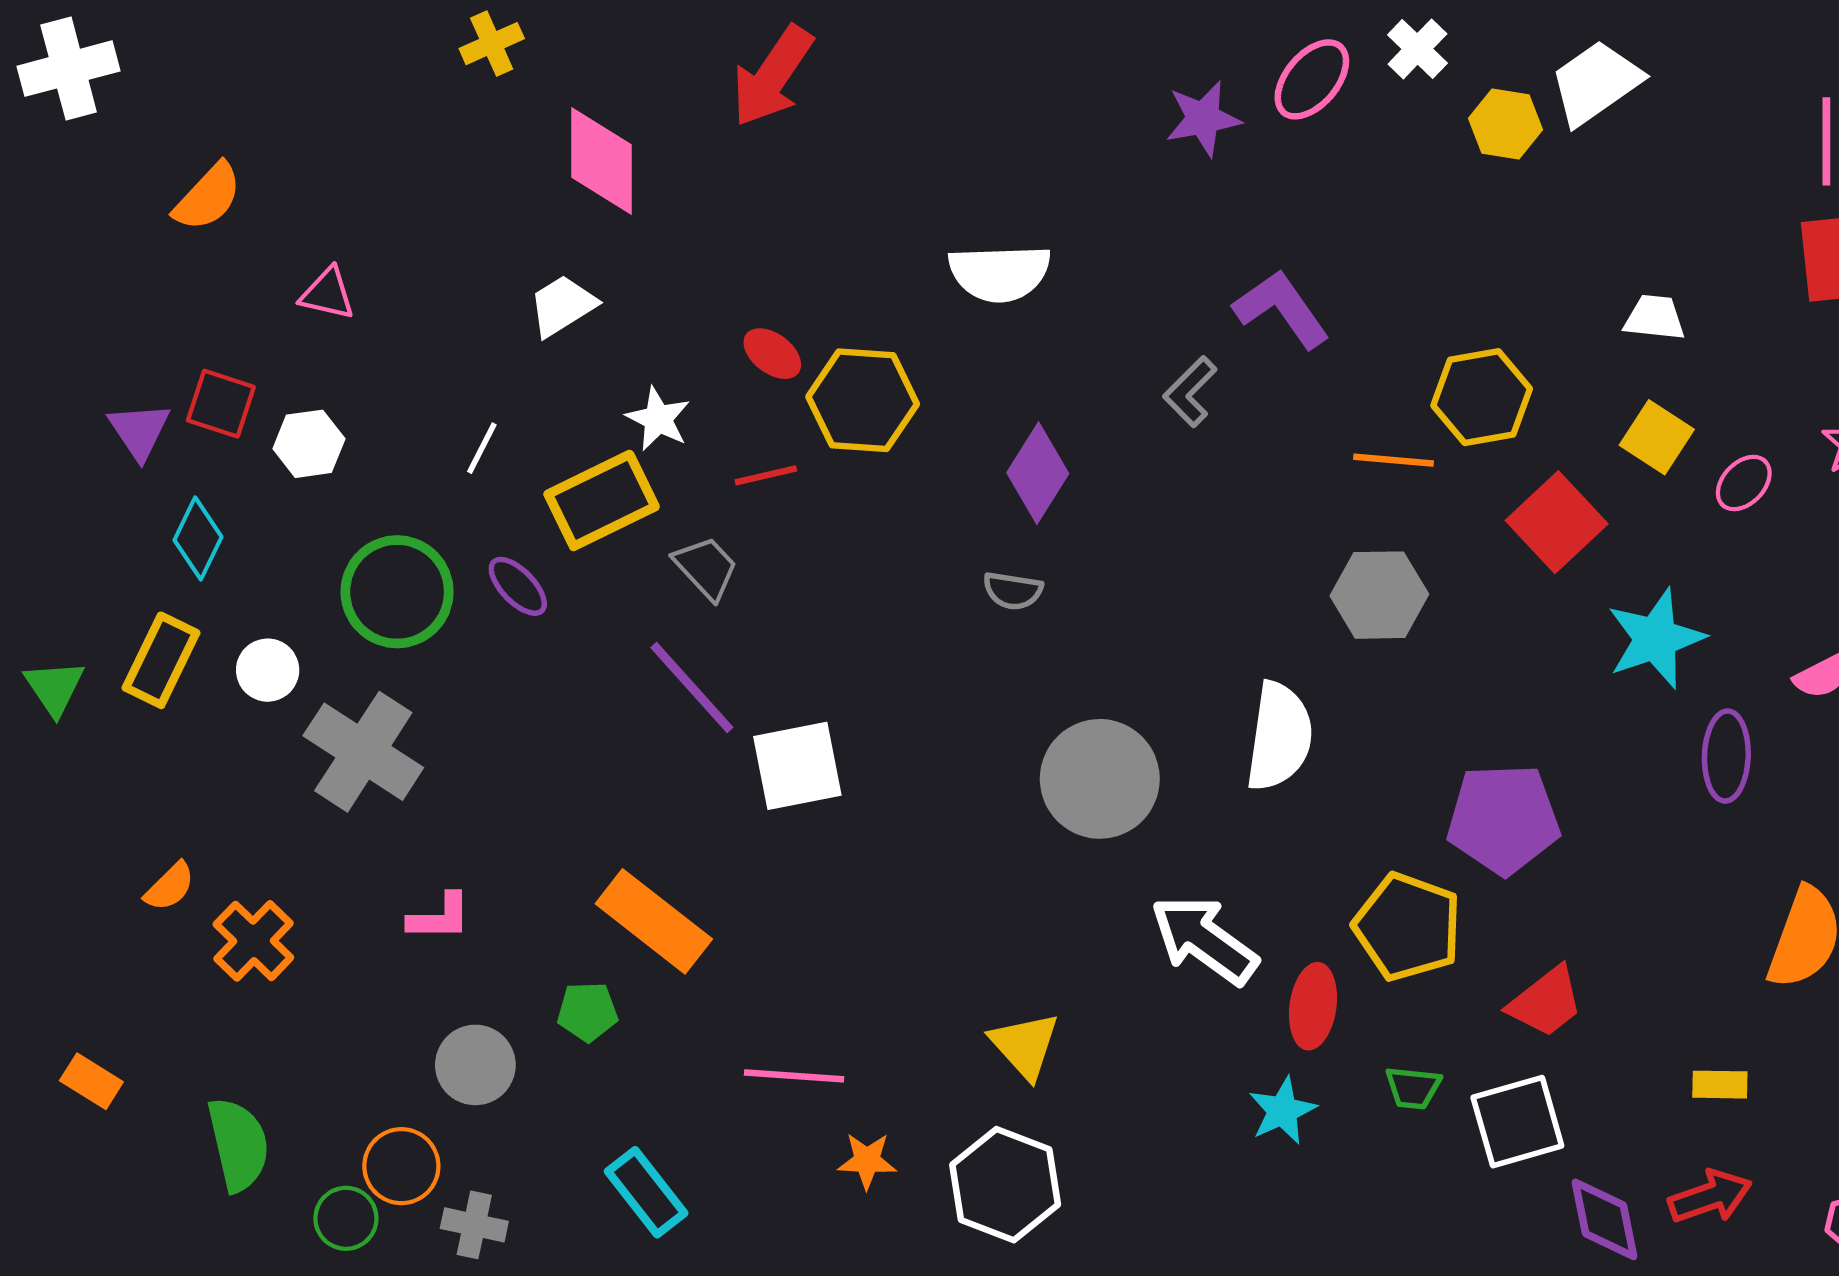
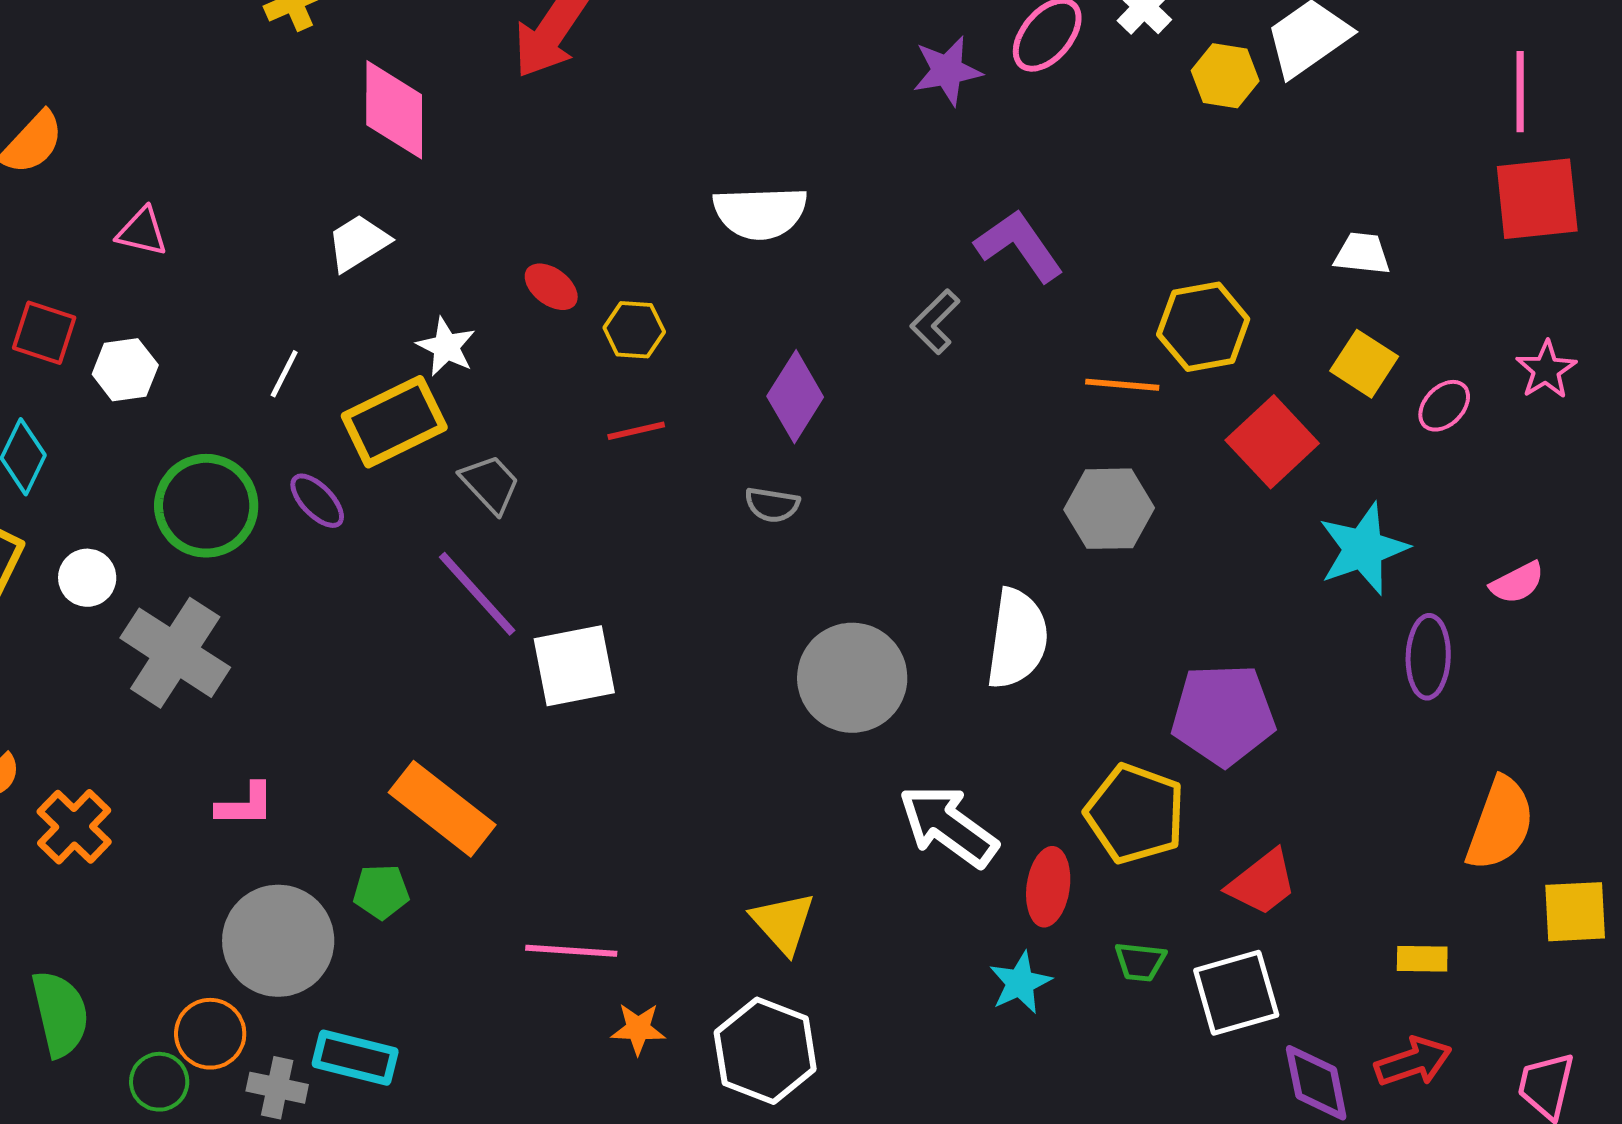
yellow hexagon: (863, 400) -> (634, 330), size x0.6
red line: (766, 475) -> (636, 431), moved
gray circle: (475, 1065) -> (278, 941), size x1.5
cyan rectangle: (646, 1192) -> (355, 1058), moved, turned -38

